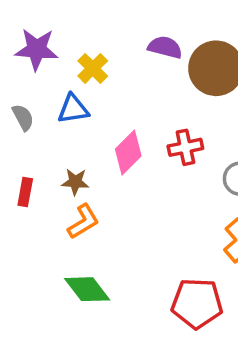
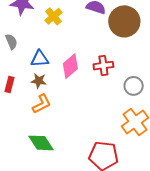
blue triangle: (73, 109) -> (40, 59), moved

